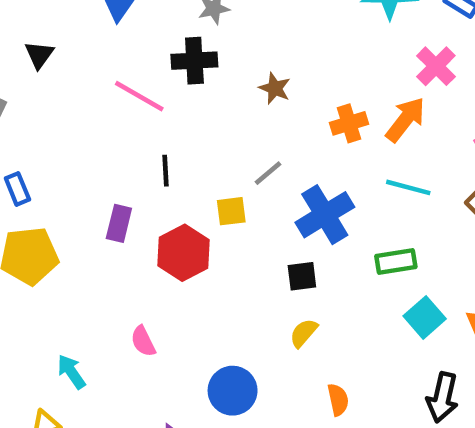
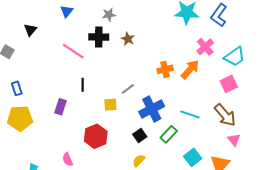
brown star: (275, 88) -> (128, 39), moved
cyan line: (408, 187) -> (190, 114), moved
red hexagon: (183, 253) -> (96, 136), moved
green rectangle: (396, 262) -> (169, 134), moved, turned -42
black square: (302, 276) -> (140, 136), turned -32

